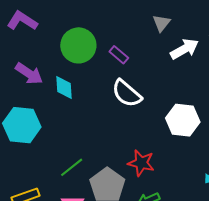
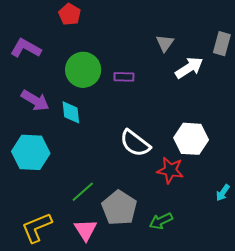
purple rectangle: (119, 55) -> (124, 77), turned -36
white semicircle: (127, 93) -> (135, 143), moved
red star: (141, 163) -> (170, 170), moved

